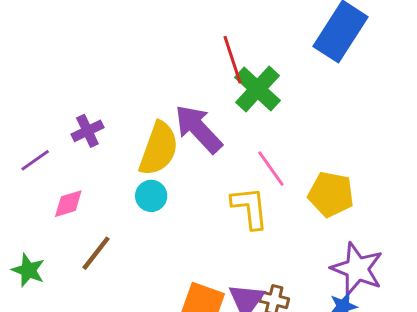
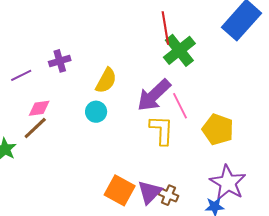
purple arrow: (198, 129) -> (154, 95), moved, turned -99
yellow semicircle: (159, 149) -> (106, 81), size x0.7
brown line: (96, 253) -> (35, 128), moved

